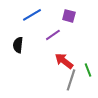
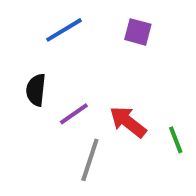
purple line: (53, 35) -> (74, 114), moved
gray line: (71, 80) -> (90, 160), moved

